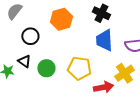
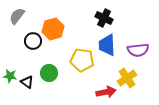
orange hexagon: (61, 19) -> (53, 29), moved
black triangle: (24, 61) -> (27, 82), moved
yellow pentagon: (79, 68) -> (82, 60), moved

